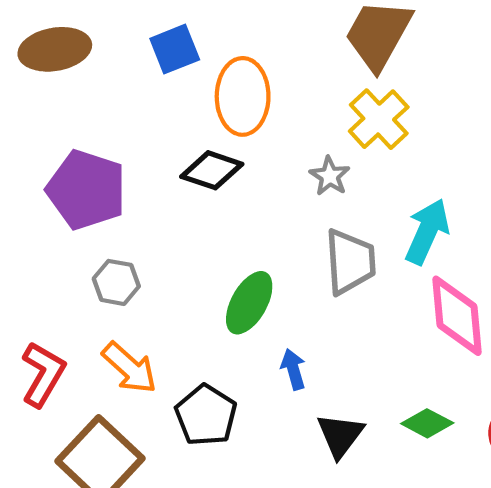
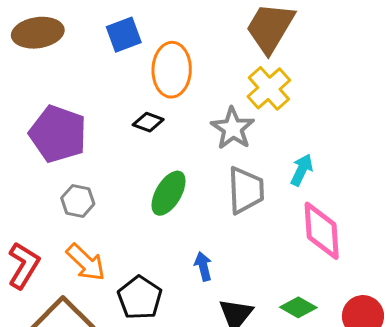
black diamond: (212, 170) -> (148, 122), size x0.7
gray star: (330, 176) -> (233, 128), size x1.5
cyan arrow: (427, 231) -> (302, 170), size x0.7
green ellipse: (249, 303) -> (169, 193), moved

